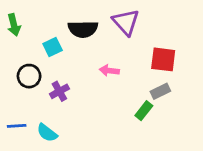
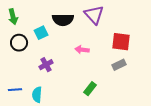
black circle: (29, 76) -> (19, 43), moved
green rectangle: (144, 111) -> (90, 89), moved
cyan semicircle: (47, 133) -> (37, 95), turned 56

